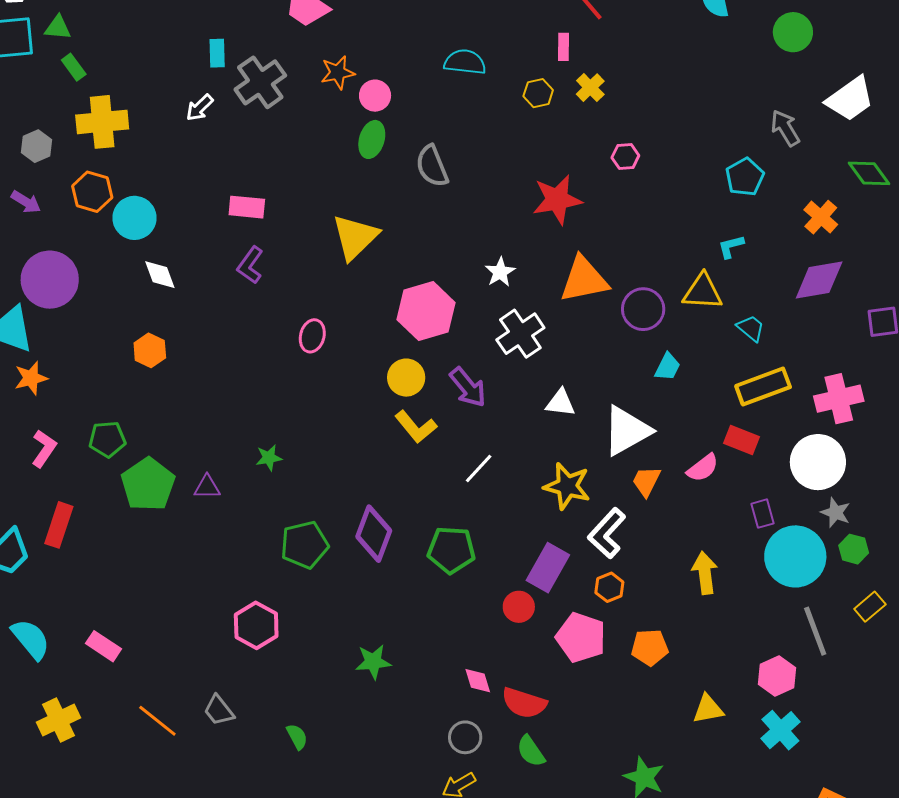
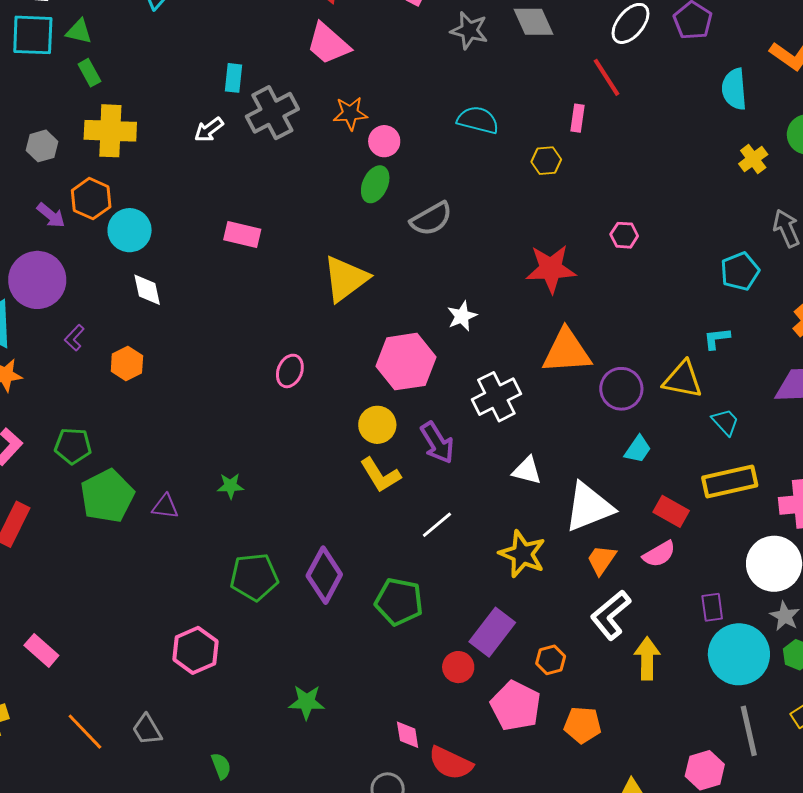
yellow cross: (590, 88) -> (753, 159), moved
gray semicircle: (432, 166) -> (431, 219), turned -105
purple arrow: (26, 202) -> (51, 215), moved
purple L-shape: (250, 265) -> (74, 338), moved, size x0.7
white star: (500, 272) -> (462, 316), moved
red rectangle: (742, 440) -> (671, 511), moved
white L-shape: (607, 533) -> (611, 615), moved

